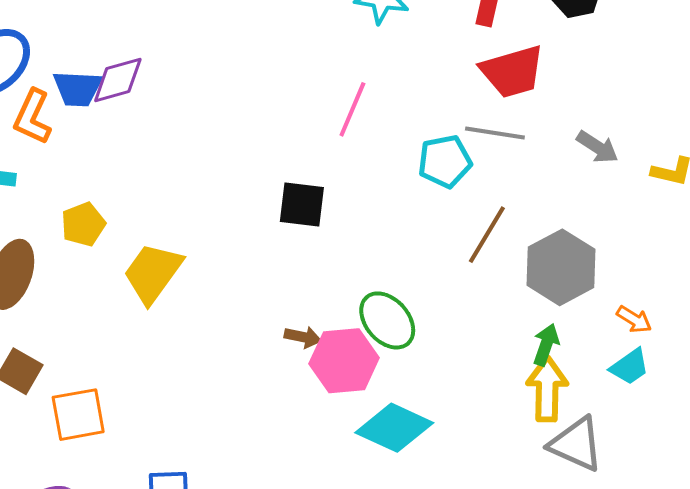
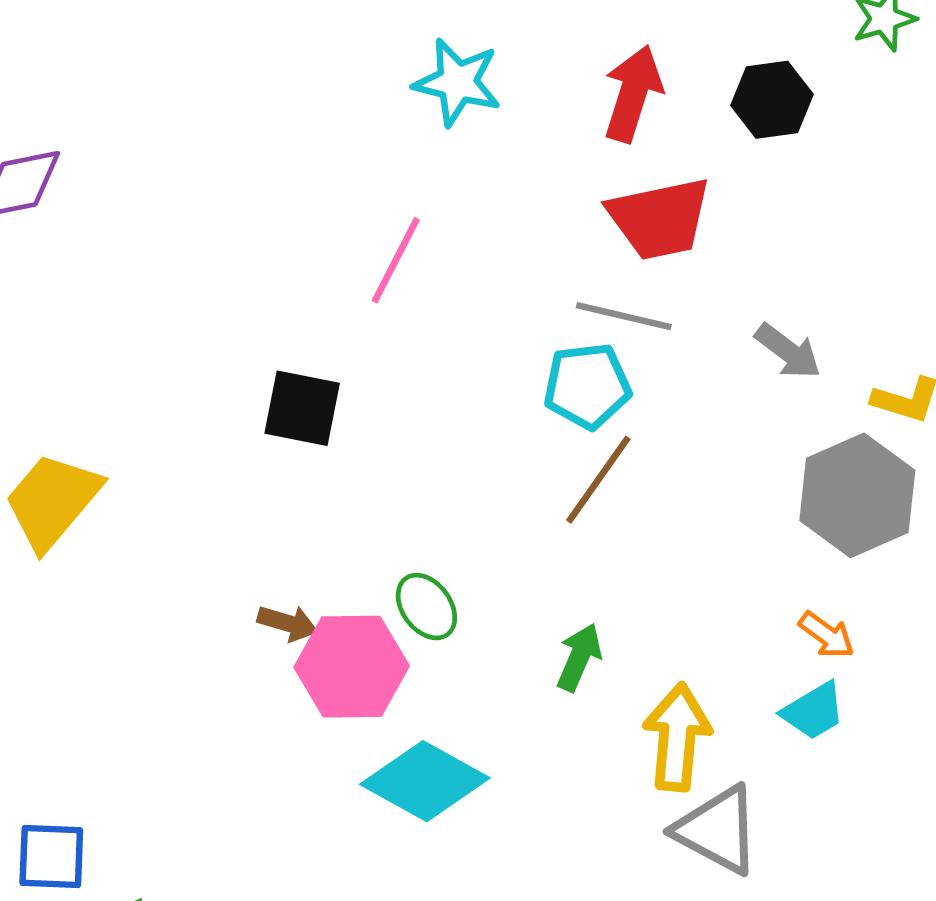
cyan pentagon: (445, 161) -> (587, 386), moved
gray hexagon: (561, 267) -> (857, 495), moved
green ellipse: (387, 320) -> (426, 607), size x0.7
green arrow: (546, 345) -> (579, 657), moved

